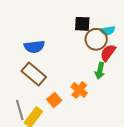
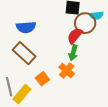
red semicircle: (108, 53) -> (75, 36), moved
green arrow: (100, 71) -> (73, 53), moved

